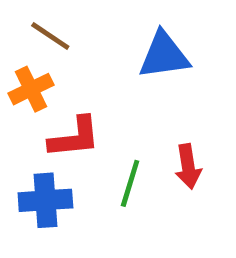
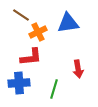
orange cross: (31, 89) -> (38, 32), moved
green line: (130, 183) -> (54, 89), moved

